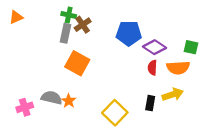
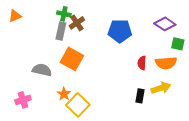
purple diamond: (155, 47) -> (165, 24), moved
gray semicircle: (52, 98) -> (42, 70), moved
yellow square: (115, 113) -> (78, 105), moved

